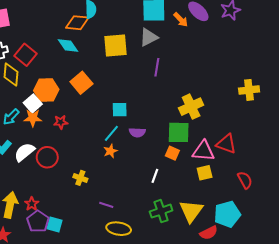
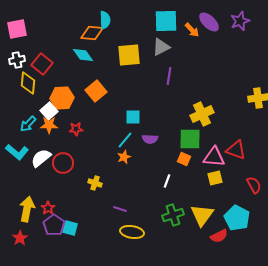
cyan pentagon: (227, 214) -> (237, 218), turned -30

